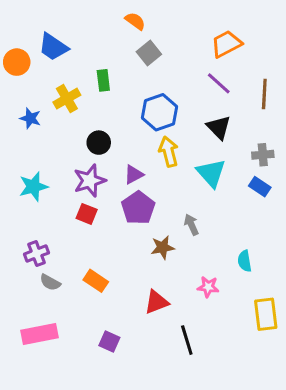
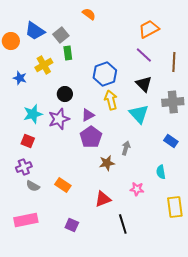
gray square: (149, 53) -> (61, 35), moved
gray cross: (263, 155) -> (173, 102), size x1.5
cyan star: (33, 187) -> (33, 114), moved
blue rectangle: (260, 187) -> (171, 141), moved
red square: (87, 214) -> (28, 141), moved
gray arrow: (191, 225) -> (126, 148), turned 40

